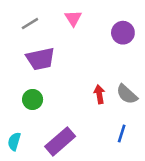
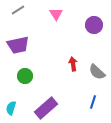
gray line: (30, 24) -> (18, 10), moved
purple trapezoid: (40, 59) -> (18, 45), moved
red arrow: (99, 94) -> (73, 64), moved

